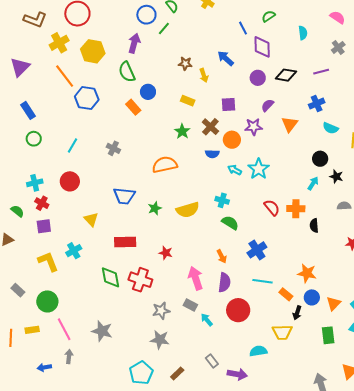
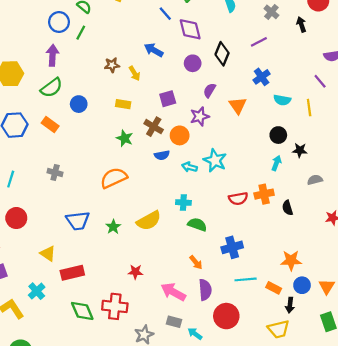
green semicircle: (127, 72) -> (51, 88), turned -90
black diamond: (286, 75) -> (222, 54), turned -65
orange rectangle: (133, 107) -> (50, 125), moved
red semicircle: (272, 208) -> (238, 199), turned 132
red rectangle: (125, 242) -> (72, 273), moved
blue cross: (257, 250) -> (232, 247), turned 30
pink arrow: (196, 278) -> (173, 292), turned -30

